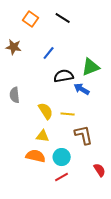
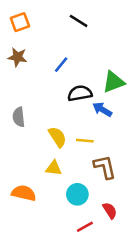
orange square: (31, 19) -> (20, 22), moved, turned 35
orange semicircle: (36, 156) -> (24, 193), moved
red semicircle: (100, 170) -> (110, 211), moved
red line: (62, 177) -> (85, 227), moved

